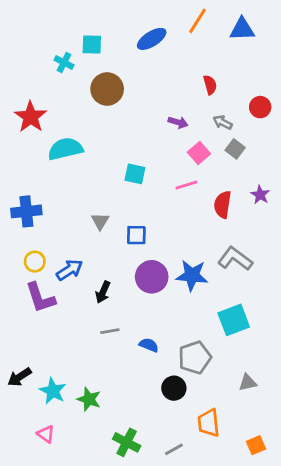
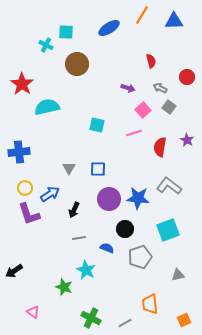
gray triangle: (100, 221) -> (69, 168), moved
black circle: (174, 388) -> (125, 229), moved
cyan star: (53, 391) -> (86, 270), moved

